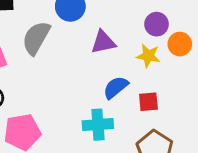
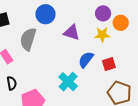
purple triangle: (103, 42) -> (72, 32), turned 42
cyan cross: (98, 125) -> (68, 82), moved, turned -30

